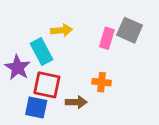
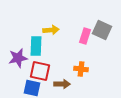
cyan rectangle: (42, 52) -> (36, 46), turned 30
purple star: (18, 68) -> (18, 58), turned 30

